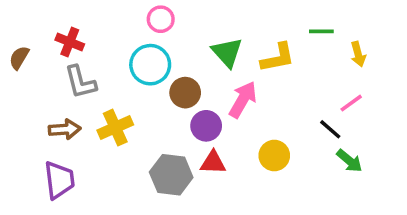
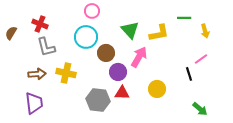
yellow cross: (115, 128) -> (66, 73), turned 36
black line: (330, 129) -> (189, 74), turned 32
green arrow: (349, 161) -> (200, 109), moved

